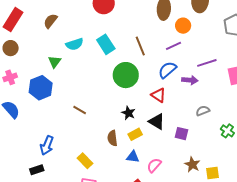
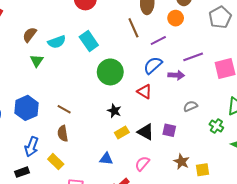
brown semicircle: (50, 21) -> (30, 35), moved
orange circle: (183, 26) -> (176, 18), moved
brown line: (140, 46) -> (133, 28), moved
blue hexagon: (41, 88) -> (27, 108), moved
black triangle: (157, 122) -> (146, 132), moved
brown semicircle: (112, 138) -> (63, 133), moved
blue triangle: (133, 157) -> (106, 159), moved
yellow rectangle: (85, 161) -> (56, 162), moved

